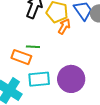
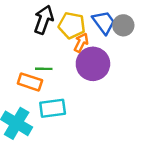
purple circle: (71, 79) -> (93, 64), moved

